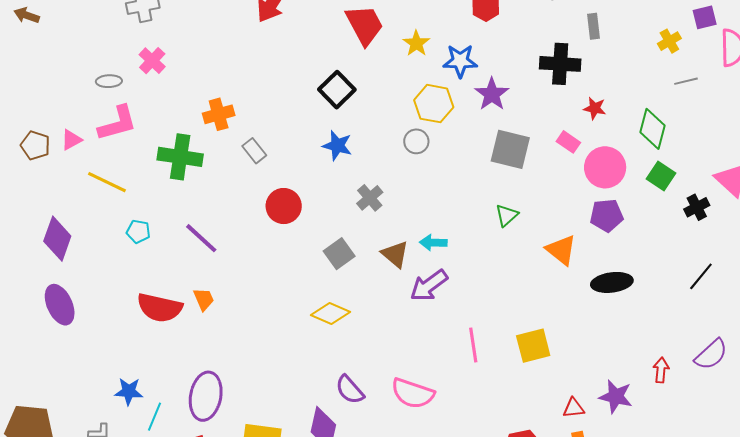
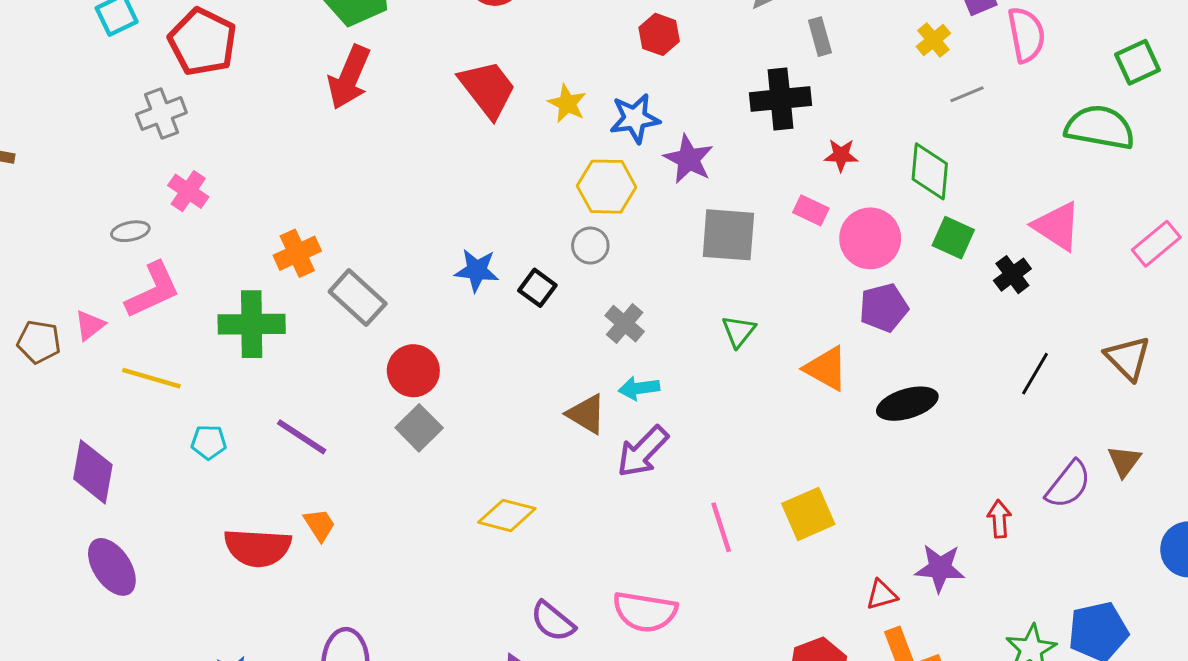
black square: (337, 90) -> (537, 288), moved, size x0.7
gray rectangle: (254, 151) -> (358, 298), size x1.5
gray cross: (370, 198) -> (625, 324), moved
gray square: (339, 254) -> (419, 428), moved

